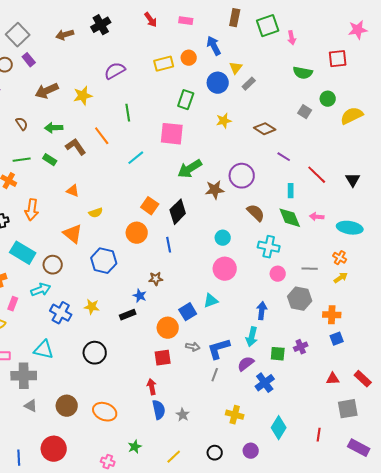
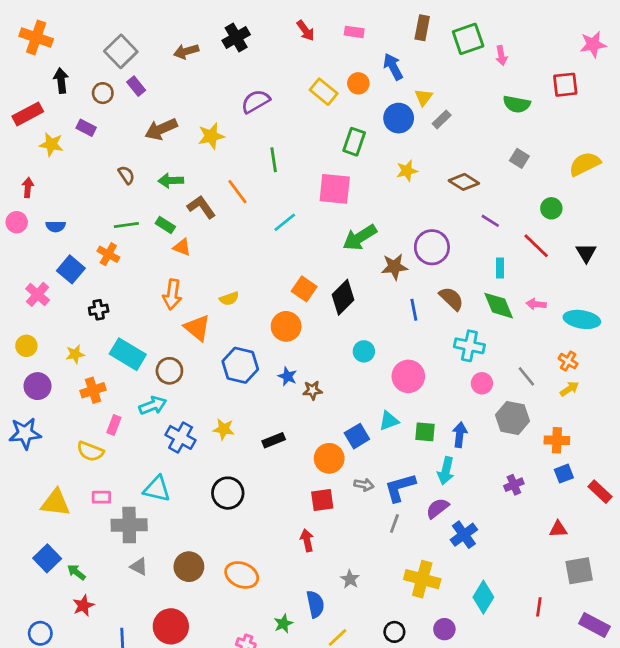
yellow rectangle: (164, 64) -> (324, 92), turned 54
green circle: (328, 99) -> (551, 208), moved
orange triangle: (73, 191) -> (182, 247), moved
orange arrow: (32, 210) -> (172, 294), moved
cyan circle: (223, 238) -> (364, 351), moved
blue line: (169, 245) -> (414, 310), moved
gray line: (310, 269) -> (526, 376), turned 49
blue star: (140, 296) -> (287, 376), moved
green square: (278, 354) -> (425, 432), moved
red rectangle: (363, 379) -> (600, 492), moved
blue semicircle: (159, 410) -> (315, 604), moved
yellow cross: (235, 415) -> (422, 579), size x1.4

